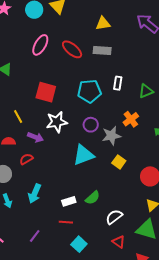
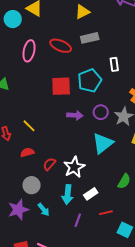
red square: (46, 92) -> (61, 86), moved
white star: (57, 122) -> (74, 167), moved
purple arrow: (35, 137) -> (75, 115), moved
white rectangle: (69, 201) -> (91, 194), moved
purple line: (35, 236) -> (78, 220), moved

